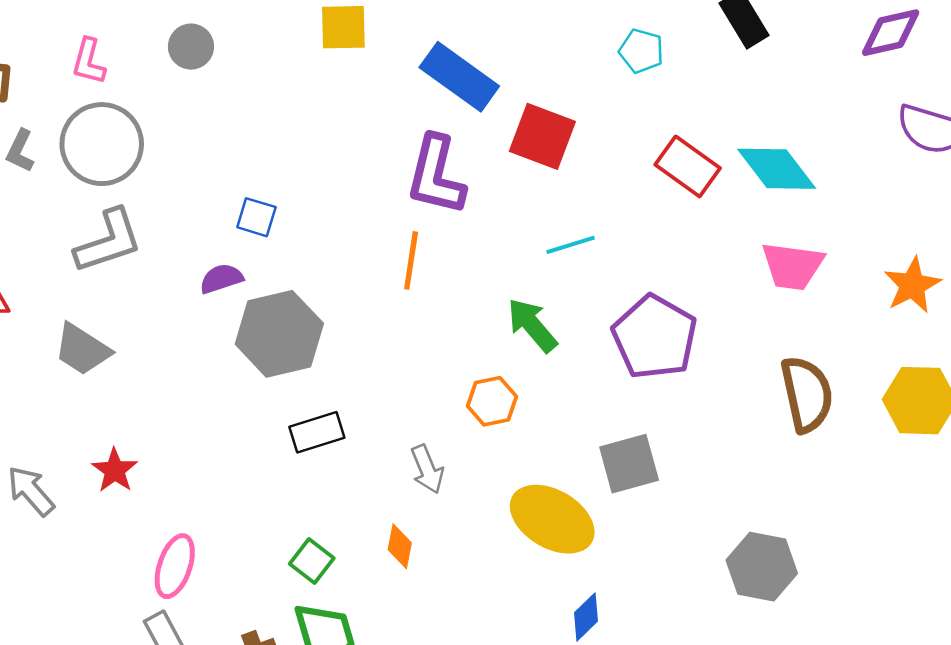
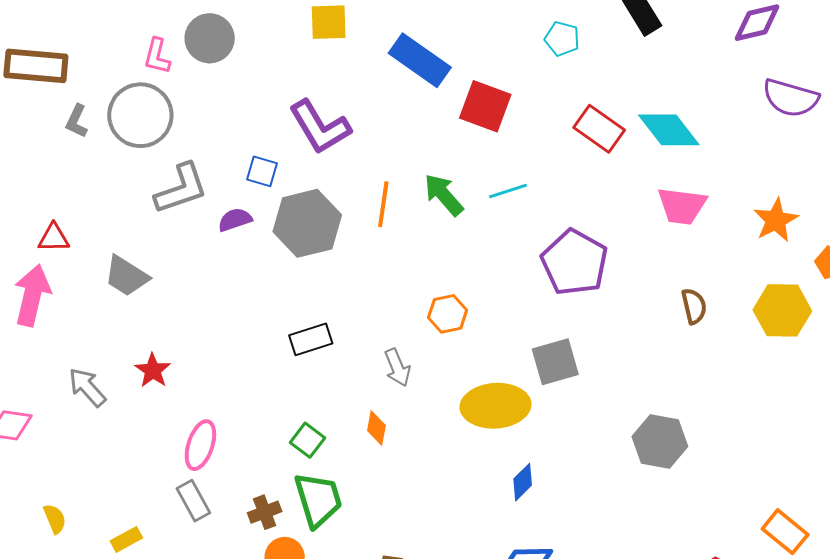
gray circle: (191, 47) -> (210, 38), size x1.4
pink L-shape: (89, 61) -> (157, 56), moved
purple L-shape: (436, 175) -> (320, 127), moved, turned -44
gray L-shape: (108, 241) -> (181, 189), moved
green arrow: (532, 325) -> (444, 195), moved
gray hexagon: (279, 334) -> (307, 223), moved
brown semicircle: (807, 394) -> (694, 306), size x0.6
yellow ellipse: (552, 519) -> (496, 406), turned -34

